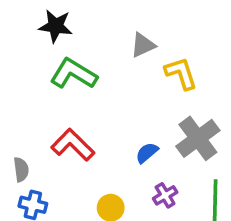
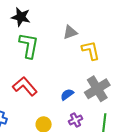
green L-shape: (74, 74) -> (29, 45), turned 64

